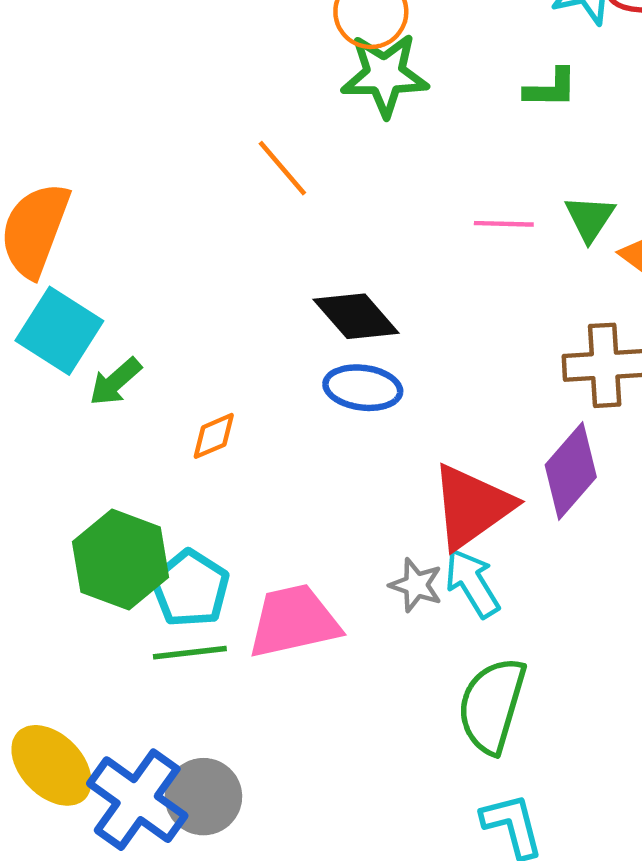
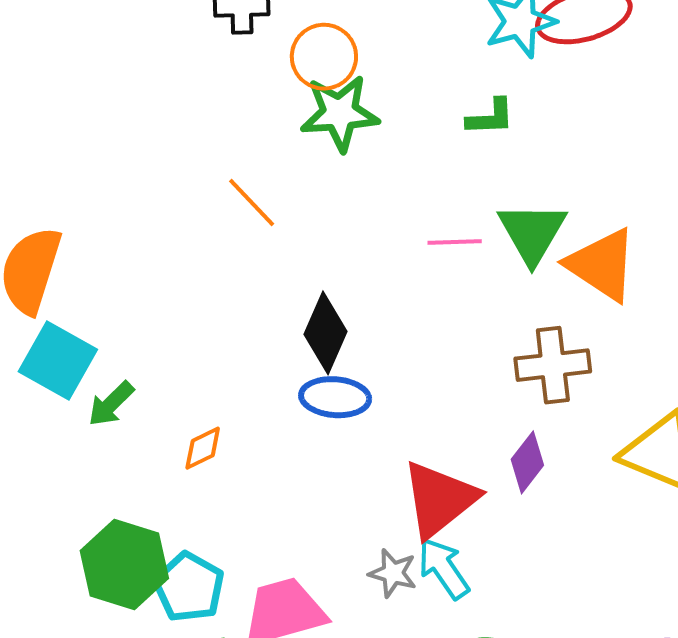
green triangle: (590, 218) -> (532, 233), size x1.5
black diamond: (356, 316) -> (326, 333), turned 68
purple diamond: (571, 471) -> (527, 462), size x0.7

